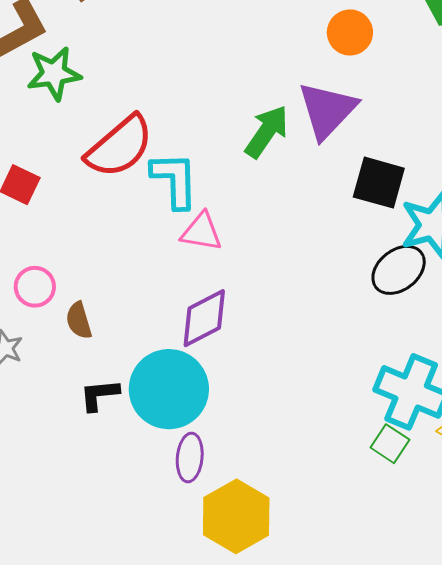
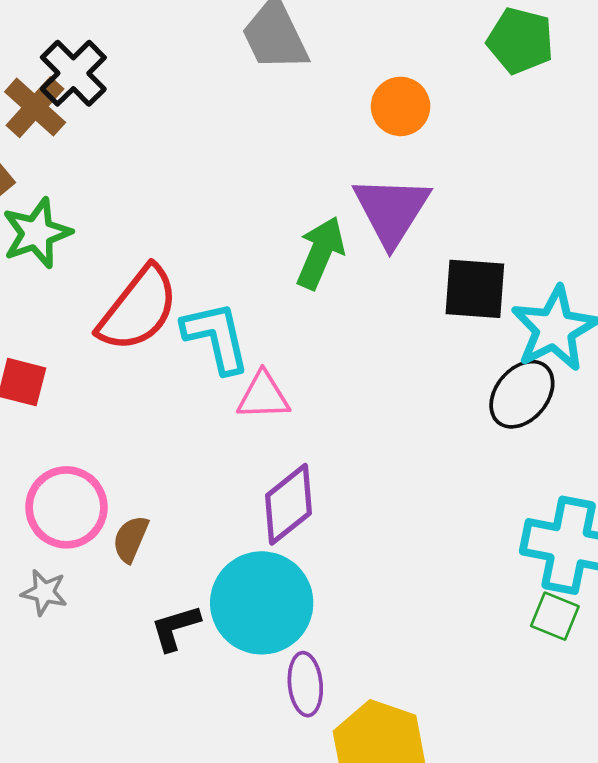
pink circle: (35, 287) -> (66, 507), size x1.5
brown semicircle: (79, 320) -> (131, 539), turned 51

